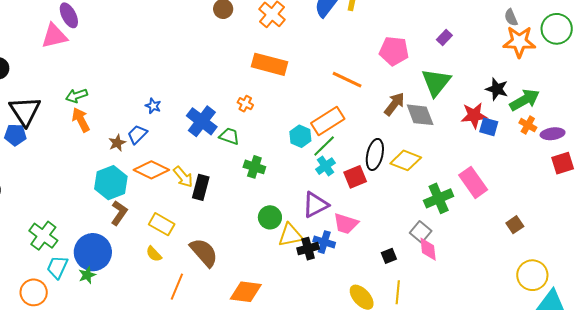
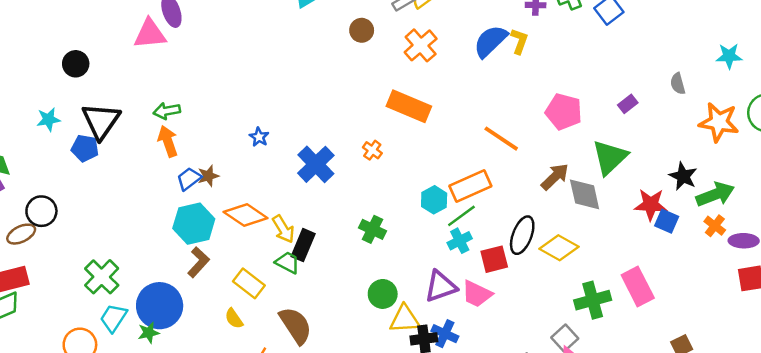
gray semicircle: (511, 17) -> (678, 84), moved
blue trapezoid: (137, 134) -> (189, 179), moved
green trapezoid: (229, 136) -> (288, 262), moved
pink trapezoid: (346, 224) -> (477, 294), moved

